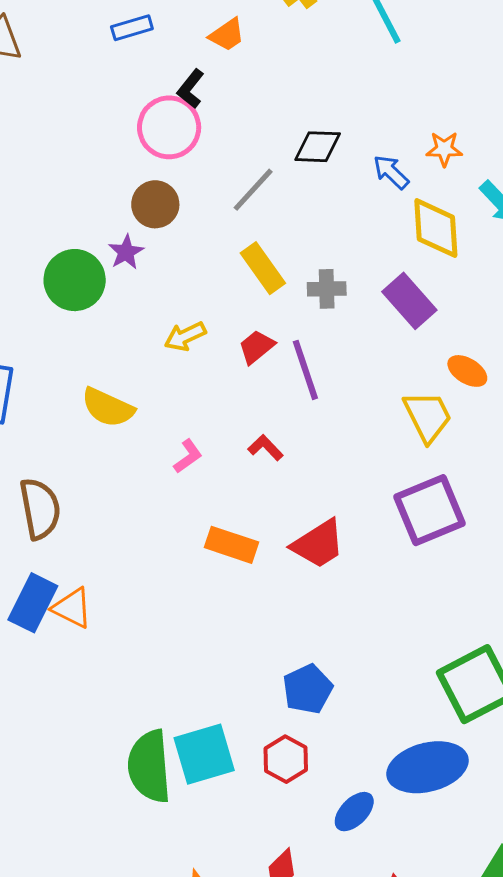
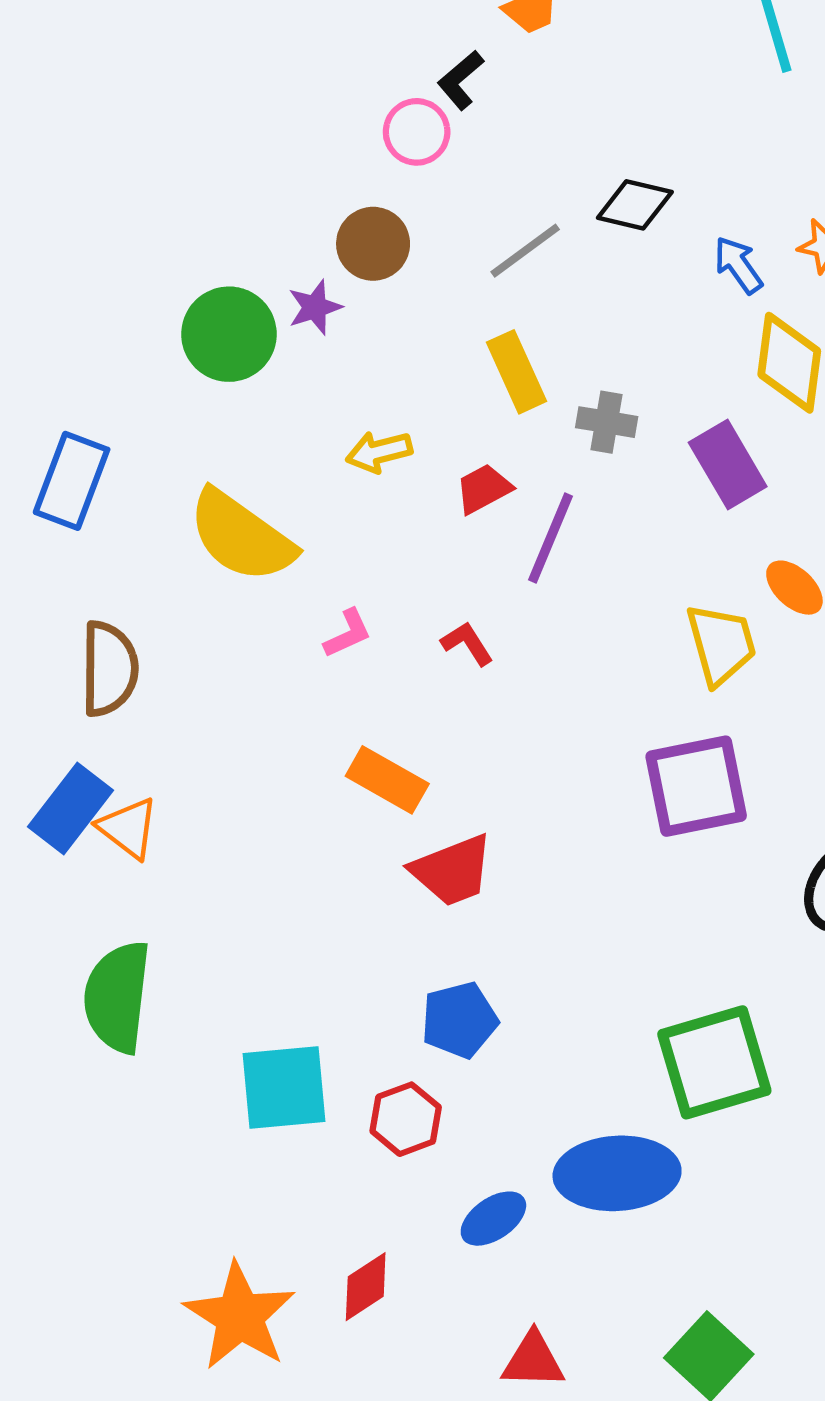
pink circle: (169, 127) -> (417, 132), size x0.7
purple line: (305, 370) -> (550, 538), turned 30
yellow semicircle: (108, 408) -> (241, 536), size x1.4
red trapezoid: (318, 544) -> (452, 870), moved
green semicircle: (149, 766) -> (117, 997), moved

